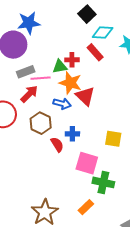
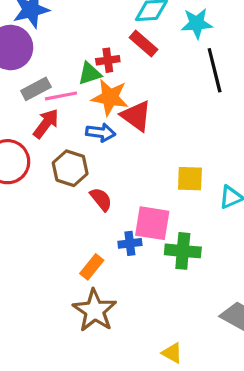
blue cross: (72, 134) -> (130, 243), moved
orange rectangle: (86, 207) -> (92, 267), moved

